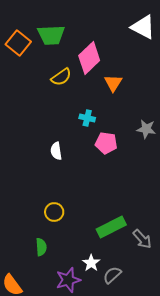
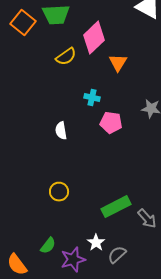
green semicircle: (41, 247) -> (48, 246), moved, turned 42

